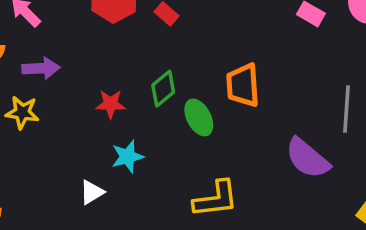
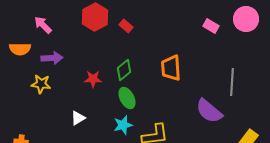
green ellipse: (199, 117) -> (127, 98), moved
cyan star: (128, 157) -> (123, 125), moved
white triangle: (92, 192) -> (78, 118), moved

